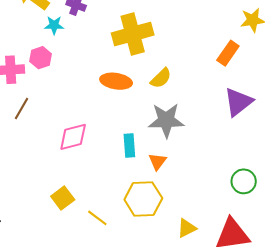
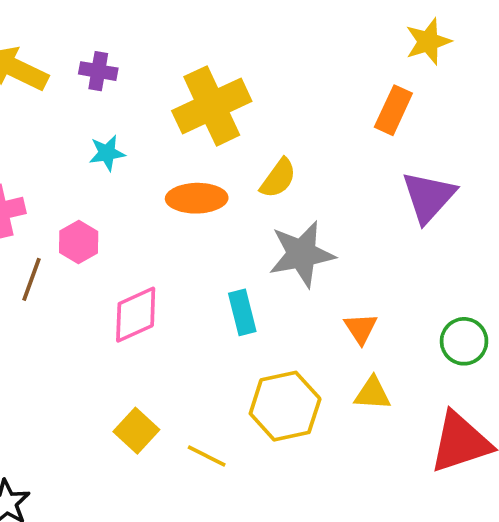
cyan star: (54, 25) -> (107, 153), moved
pink hexagon: (41, 58) -> (79, 242), moved
orange triangle: (158, 162) -> (361, 328), moved
yellow triangle: (187, 228) -> (373, 393), moved, turned 40

